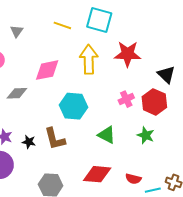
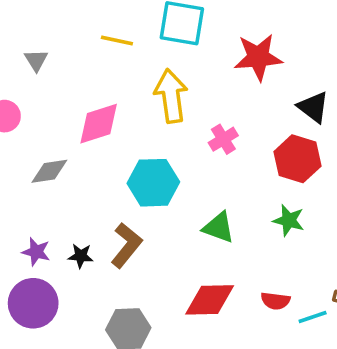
red star: (128, 54) -> (258, 57), moved
pink cross: (126, 99) -> (223, 139), moved
brown L-shape: (55, 139) -> (126, 245), turned -120

